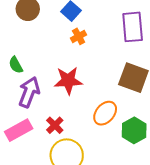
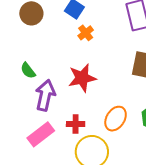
orange ellipse: (105, 113) -> (116, 119), moved
red cross: (55, 125) -> (76, 124), turned -36

